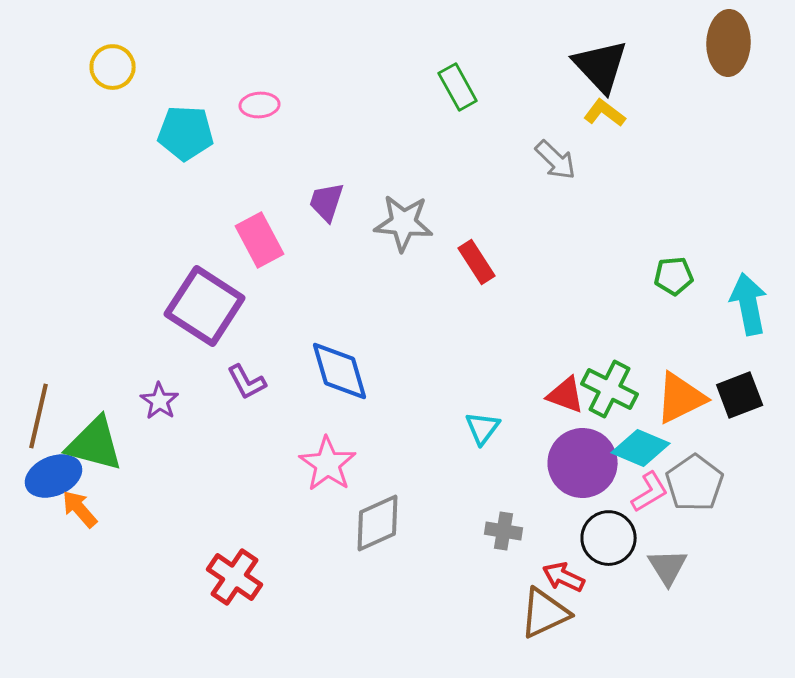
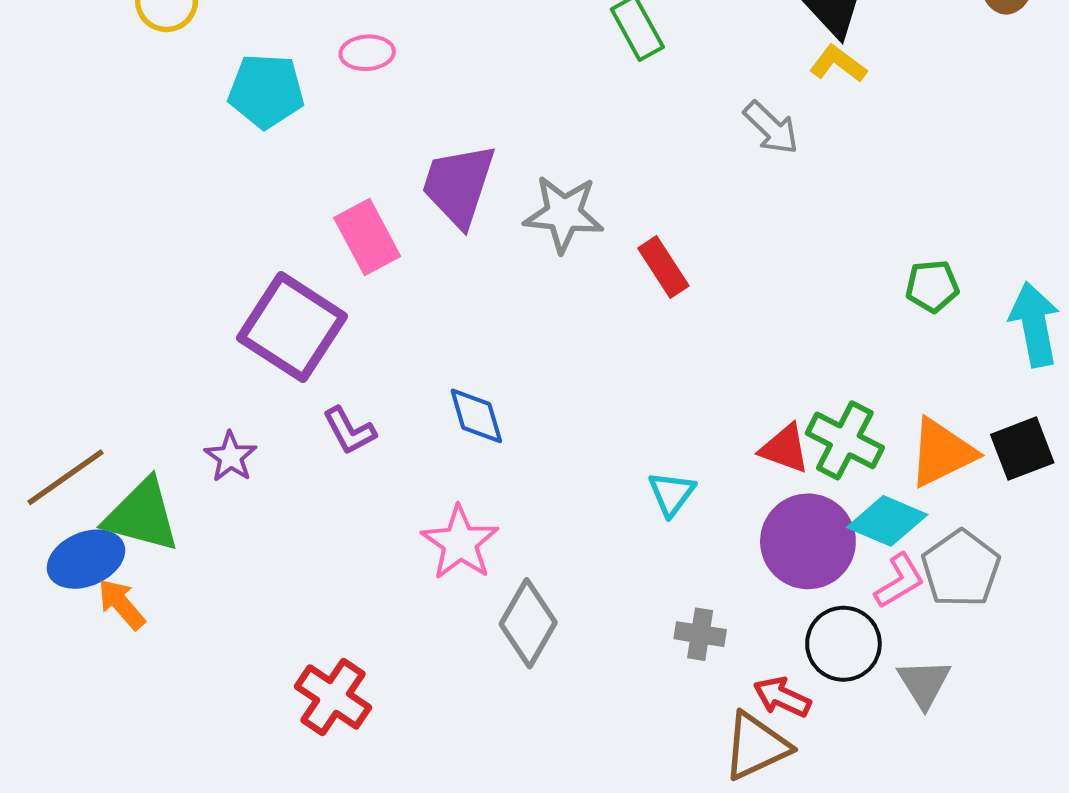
purple trapezoid: (327, 202) -> (459, 185), size x1.6
blue diamond: (340, 371) -> (476, 416), size x0.7
brown line: (39, 416) -> (66, 477), turned 42
gray diamond: (378, 523) -> (528, 623), turned -36

